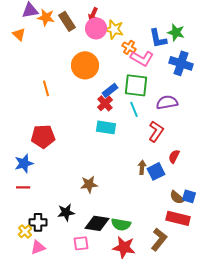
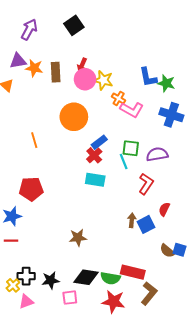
brown rectangle: (67, 21) -> (56, 72), turned 30
blue L-shape: (158, 38) -> (148, 77), moved
green square: (136, 85) -> (131, 148), moved, size x0.7
black star: (66, 212) -> (50, 280), moved
red rectangle: (178, 218) -> (133, 272), moved

